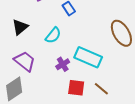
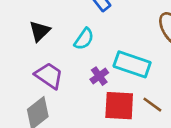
red square: (76, 88) -> (119, 106), size x1.4

